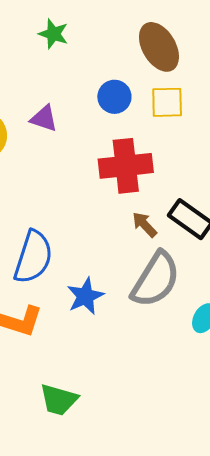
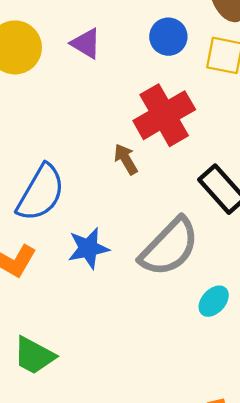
red cross: (126, 166) -> (164, 115), turned -36
brown arrow: (145, 225) -> (126, 159), moved

